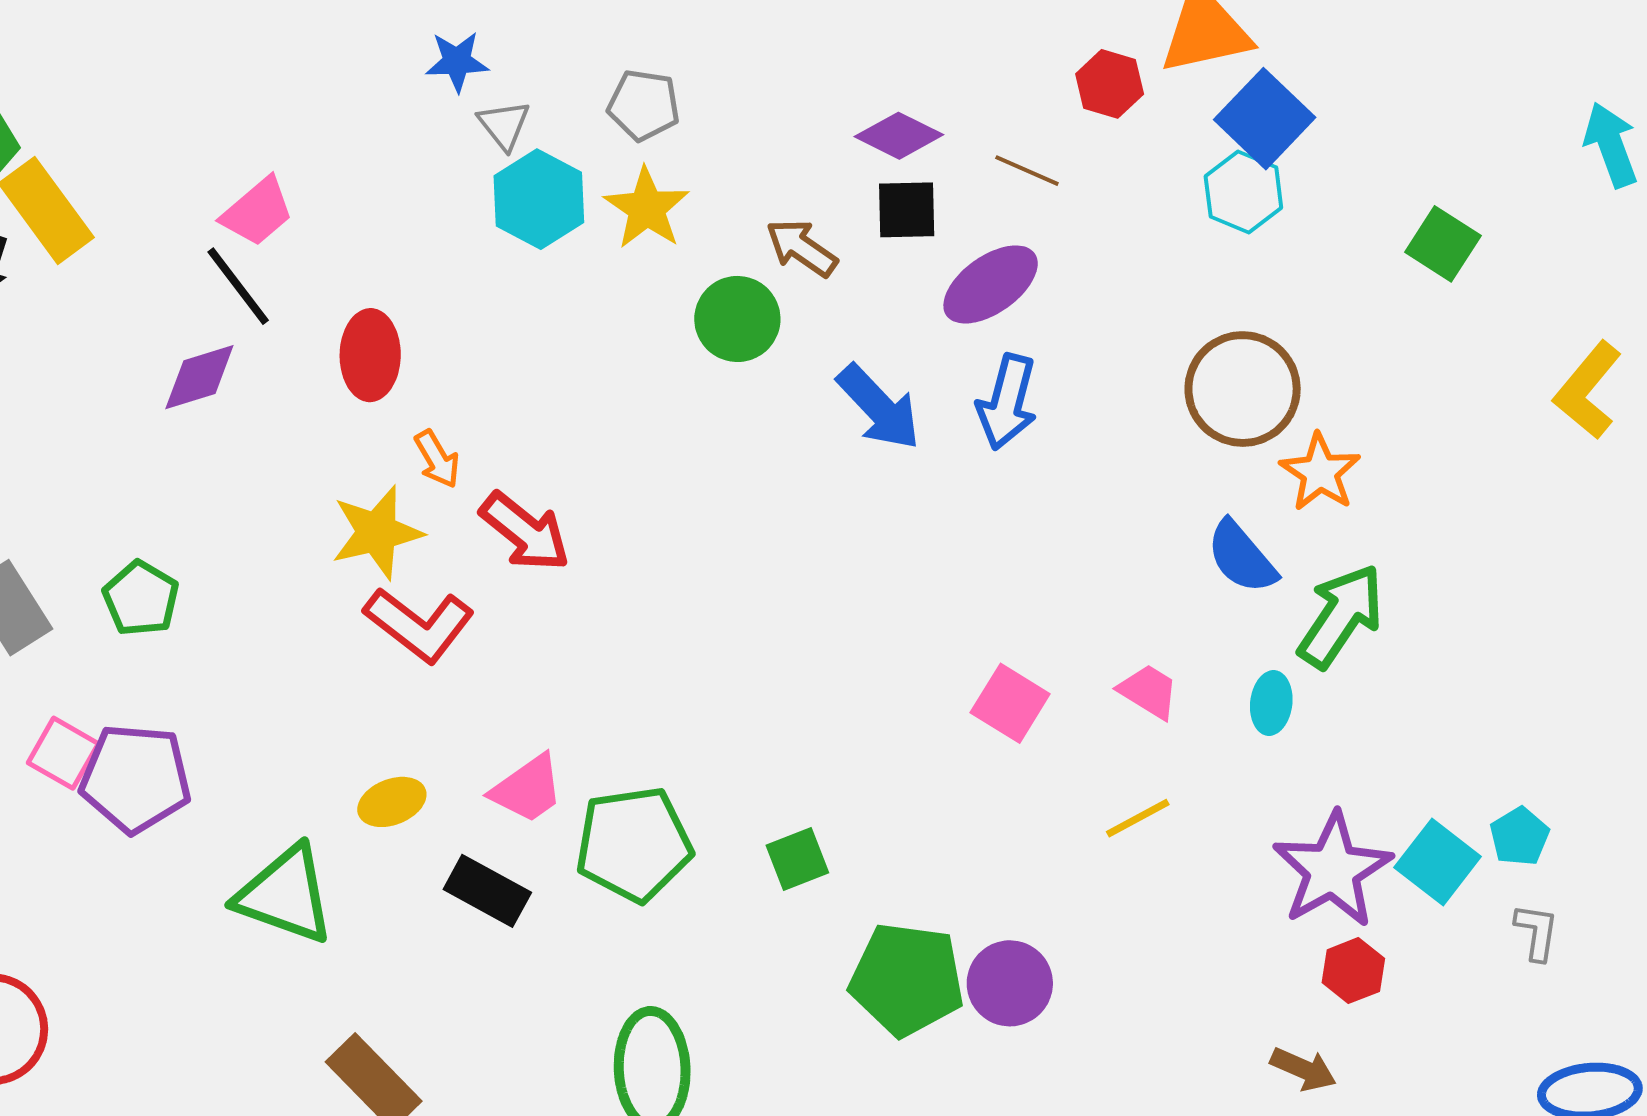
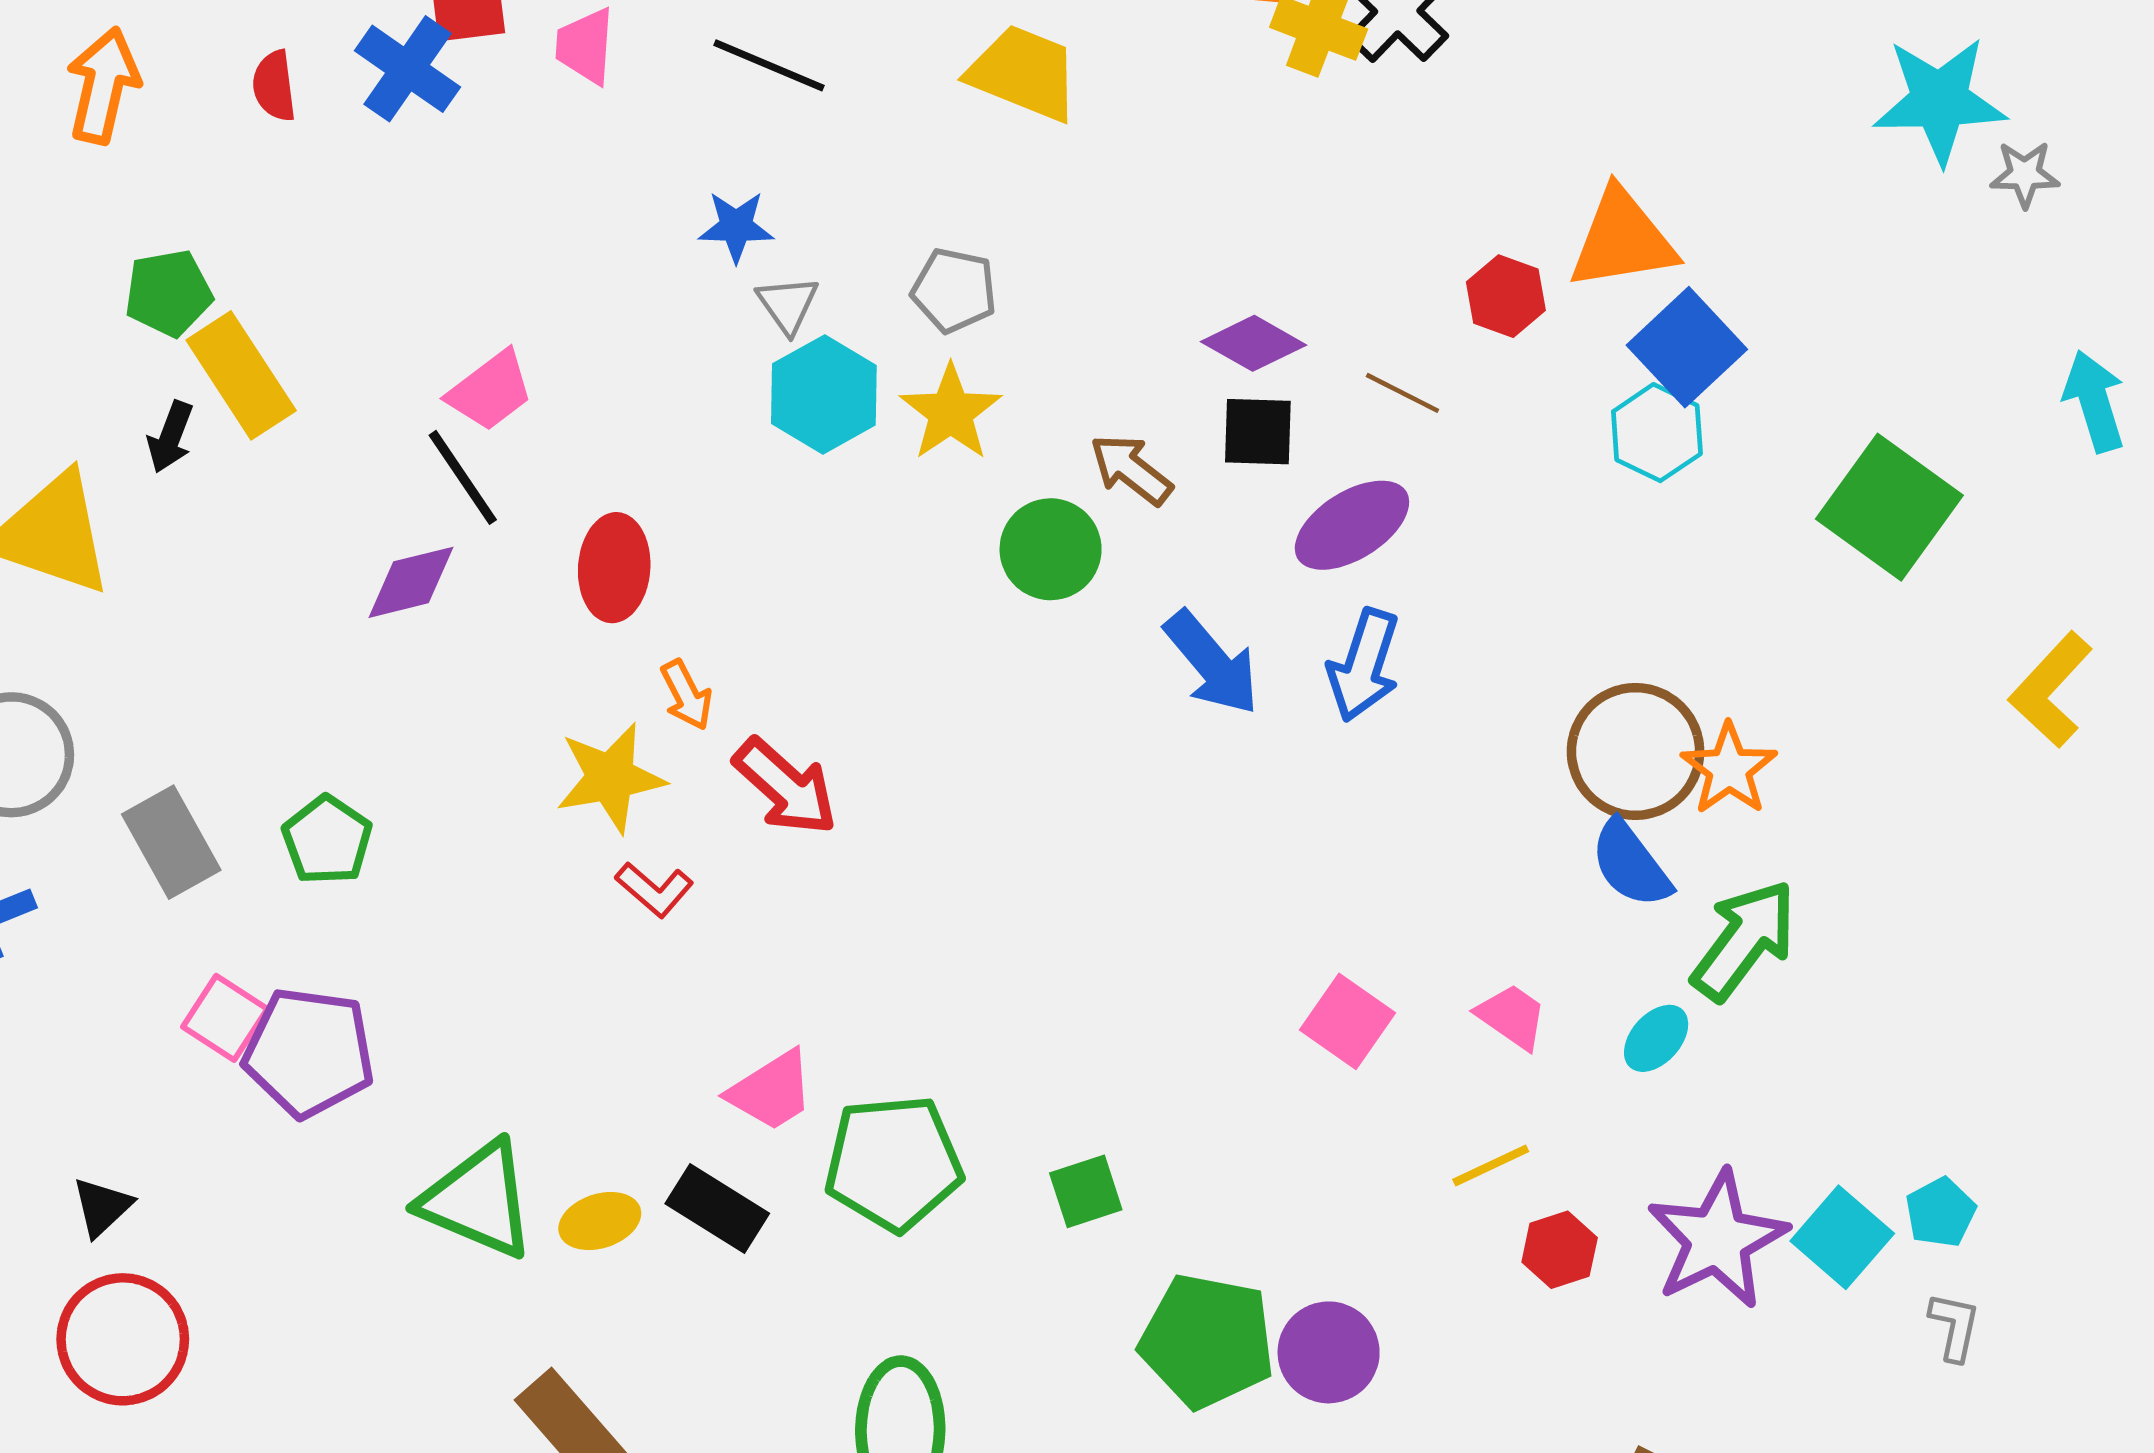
green square: (1443, 244) -> (1889, 507), size x1.6
brown circle: (1243, 389) -> (1636, 751), moved
red L-shape: (419, 625) -> (654, 889), size x0.6
cyan ellipse: (1271, 703) -> (1656, 1038), turned 32
yellow ellipse: (392, 802) -> (600, 1221), moved
red hexagon: (1353, 971) -> (1560, 1250), moved

